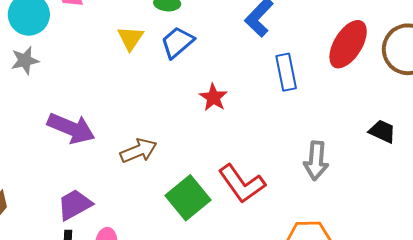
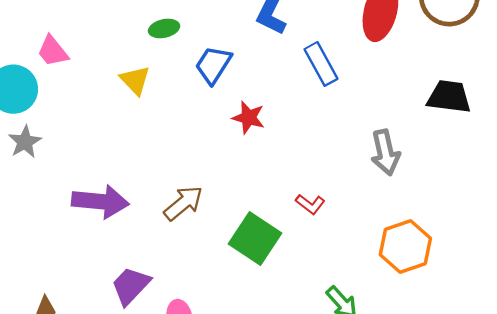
blue trapezoid: (177, 42) -> (213, 65), moved
black trapezoid: (382, 131) -> (449, 97), size x1.4
red L-shape: (242, 184) -> (310, 204), size x0.5

